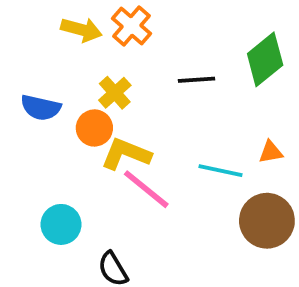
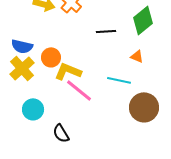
yellow cross: (115, 93) -> (22, 68), moved, size x1.4
orange triangle: (271, 152) -> (137, 56), moved, turned 32

